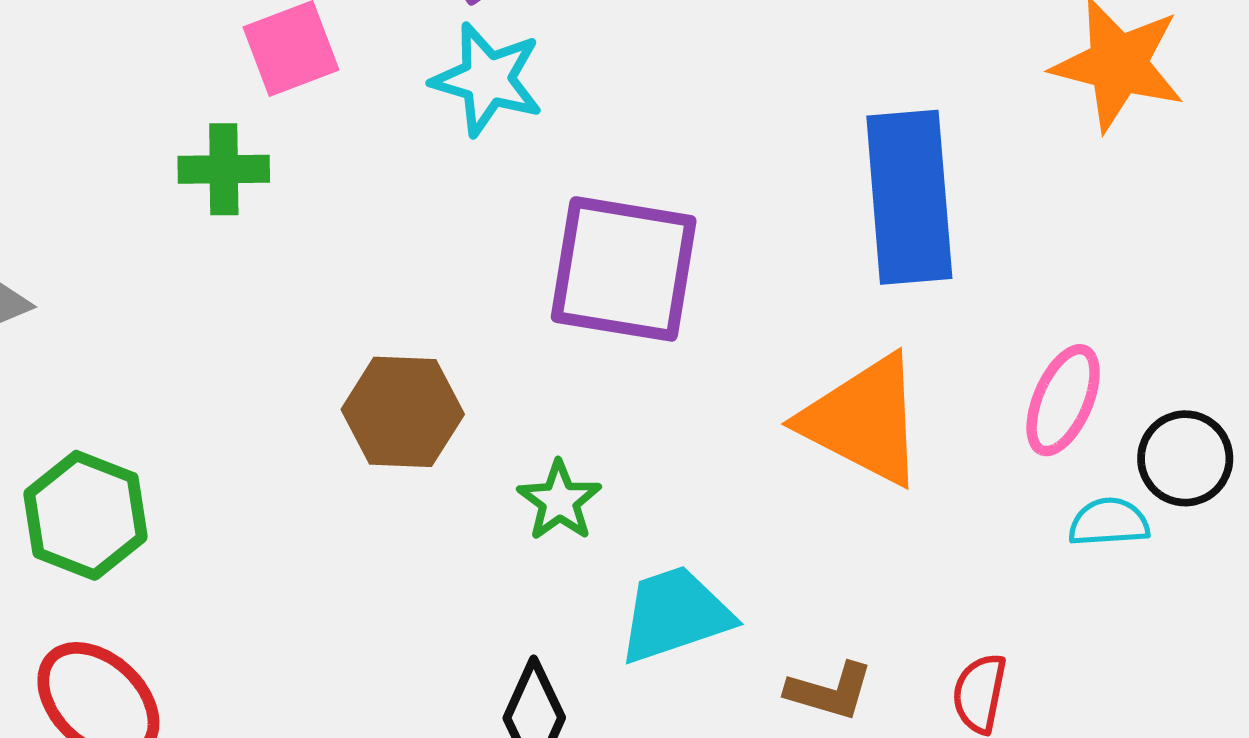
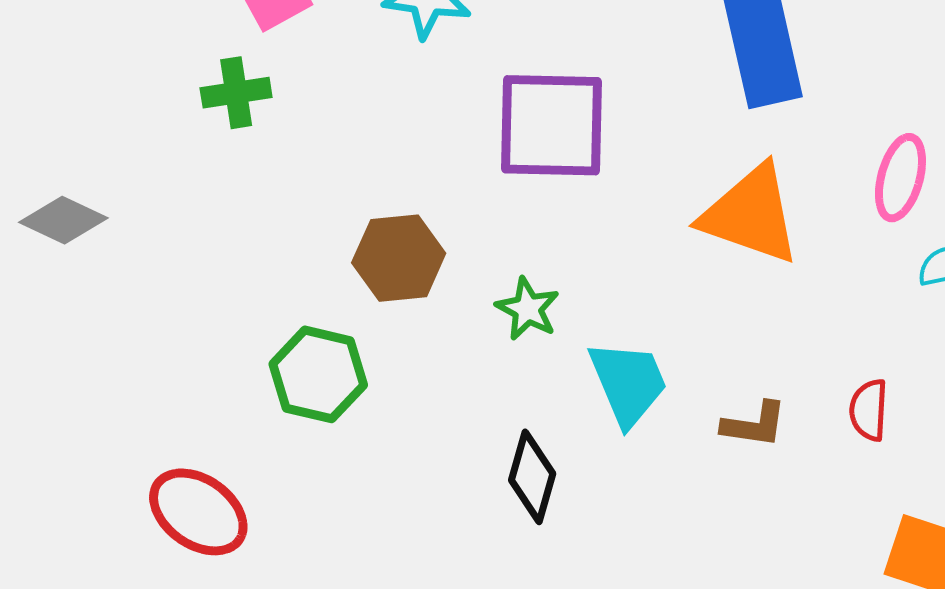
green hexagon: (85, 515) -> (318, 374), moved
cyan trapezoid: (675, 615) -> (628, 383), turned 94

